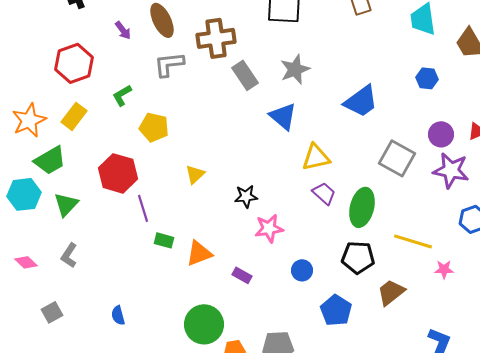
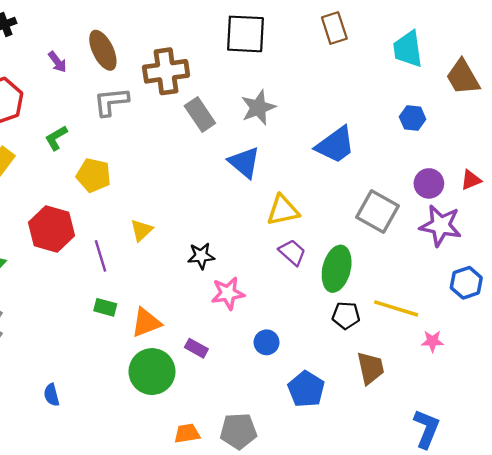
purple line: (143, 208) -> (101, 256), moved
black pentagon: (358, 257) -> (346, 315), moved, size x0.7
brown trapezoid: (391, 292) -> (370, 368), turned 116
green circle: (204, 324) -> (152, 372), moved

